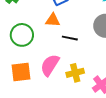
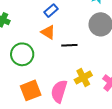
orange triangle: (53, 20) -> (48, 32), turned 42
pink semicircle: (50, 65) -> (59, 91), moved

